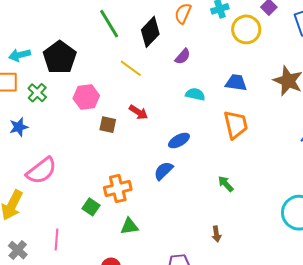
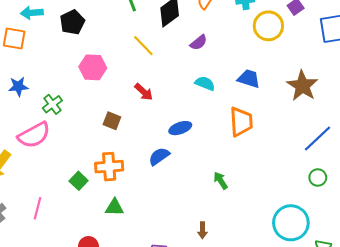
black pentagon: (60, 57) -> (72, 22), size x0.7
green cross: (37, 93) -> (52, 104), moved
brown square: (108, 125) -> (112, 121), moved

